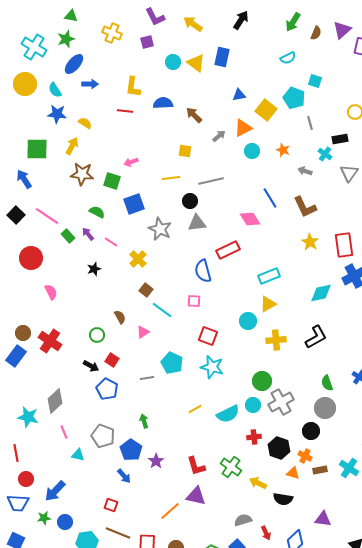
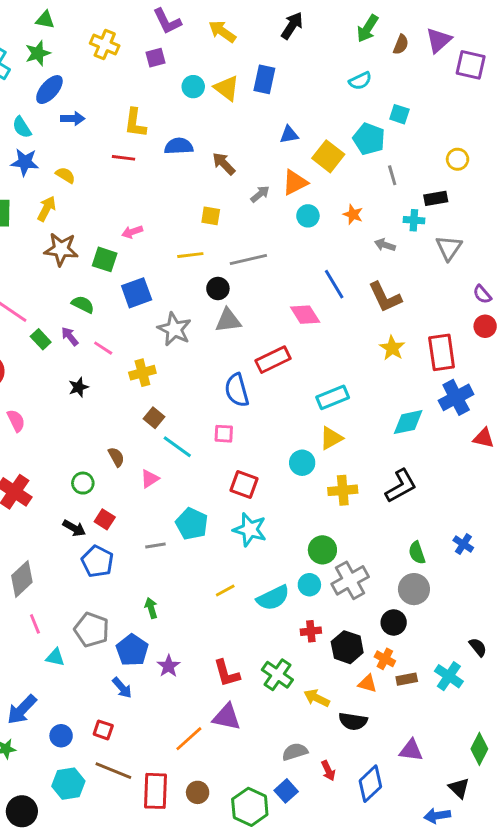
cyan cross: (325, 154) -> (414, 220), turned -32
yellow cross: (138, 259) -> (142, 373), turned 30
blue circle: (65, 522) -> (61, 736), moved

